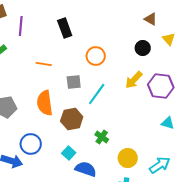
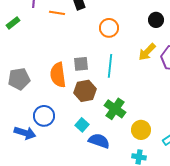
orange line: (44, 64) -> (57, 13), moved
gray square: (74, 82) -> (81, 64), moved
cyan line: (97, 94) -> (110, 66), turned -30
green cross: (102, 137) -> (115, 109), size x1.5

